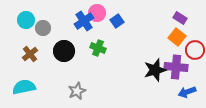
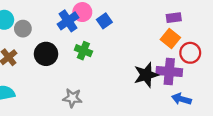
purple rectangle: (180, 18) -> (174, 18), turned -40
gray star: (77, 91) -> (72, 98), moved, turned 30
blue arrow: (187, 92) -> (181, 99), turned 36

